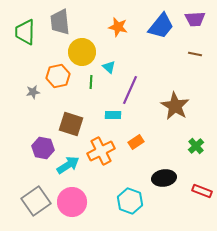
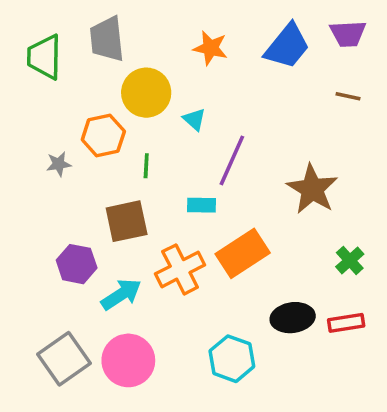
green line: (91, 82) -> (146, 166), moved
brown square: (71, 124) -> (127, 221), turned -30
orange rectangle: (136, 142) -> (243, 253), size x1.8
red rectangle: (202, 191) -> (346, 323), moved, turned -30

